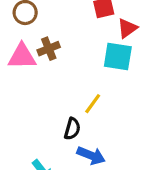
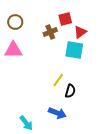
brown cross: (49, 49) -> (50, 32), moved
black semicircle: (72, 129) -> (70, 91), moved

